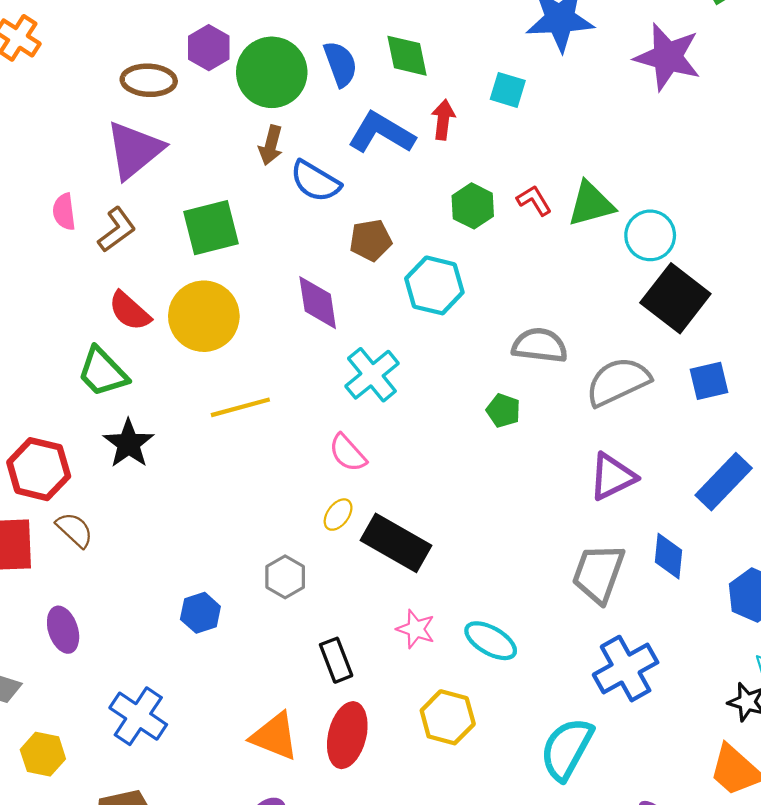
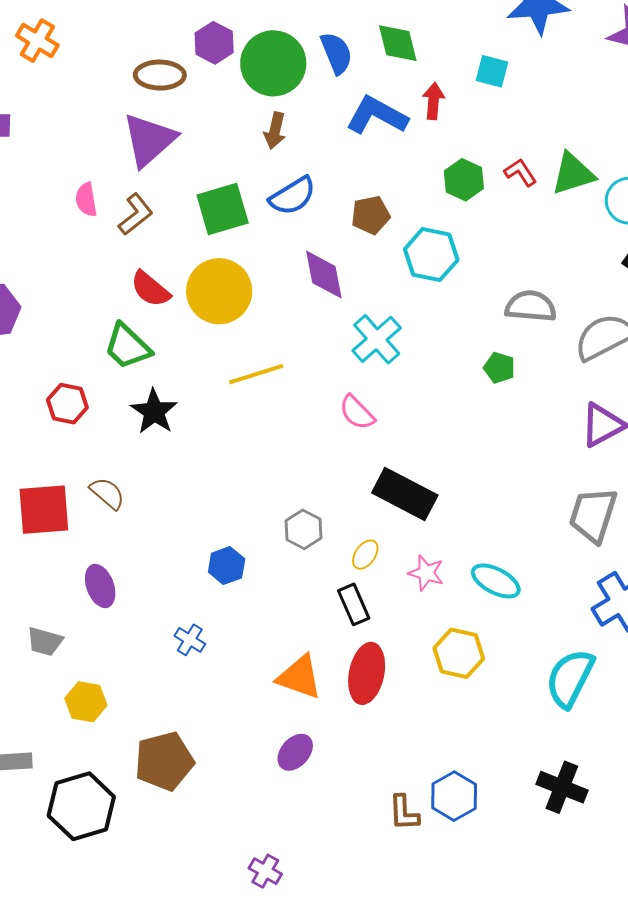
blue semicircle: (315, 181) -> (293, 196), moved, turned -60
red hexagon: (39, 469) -> (67, 404), moved, size x0.7
yellow ellipse: (338, 515) -> (365, 555), moved
blue cross: (138, 716) -> (190, 640), moved, size x0.6

